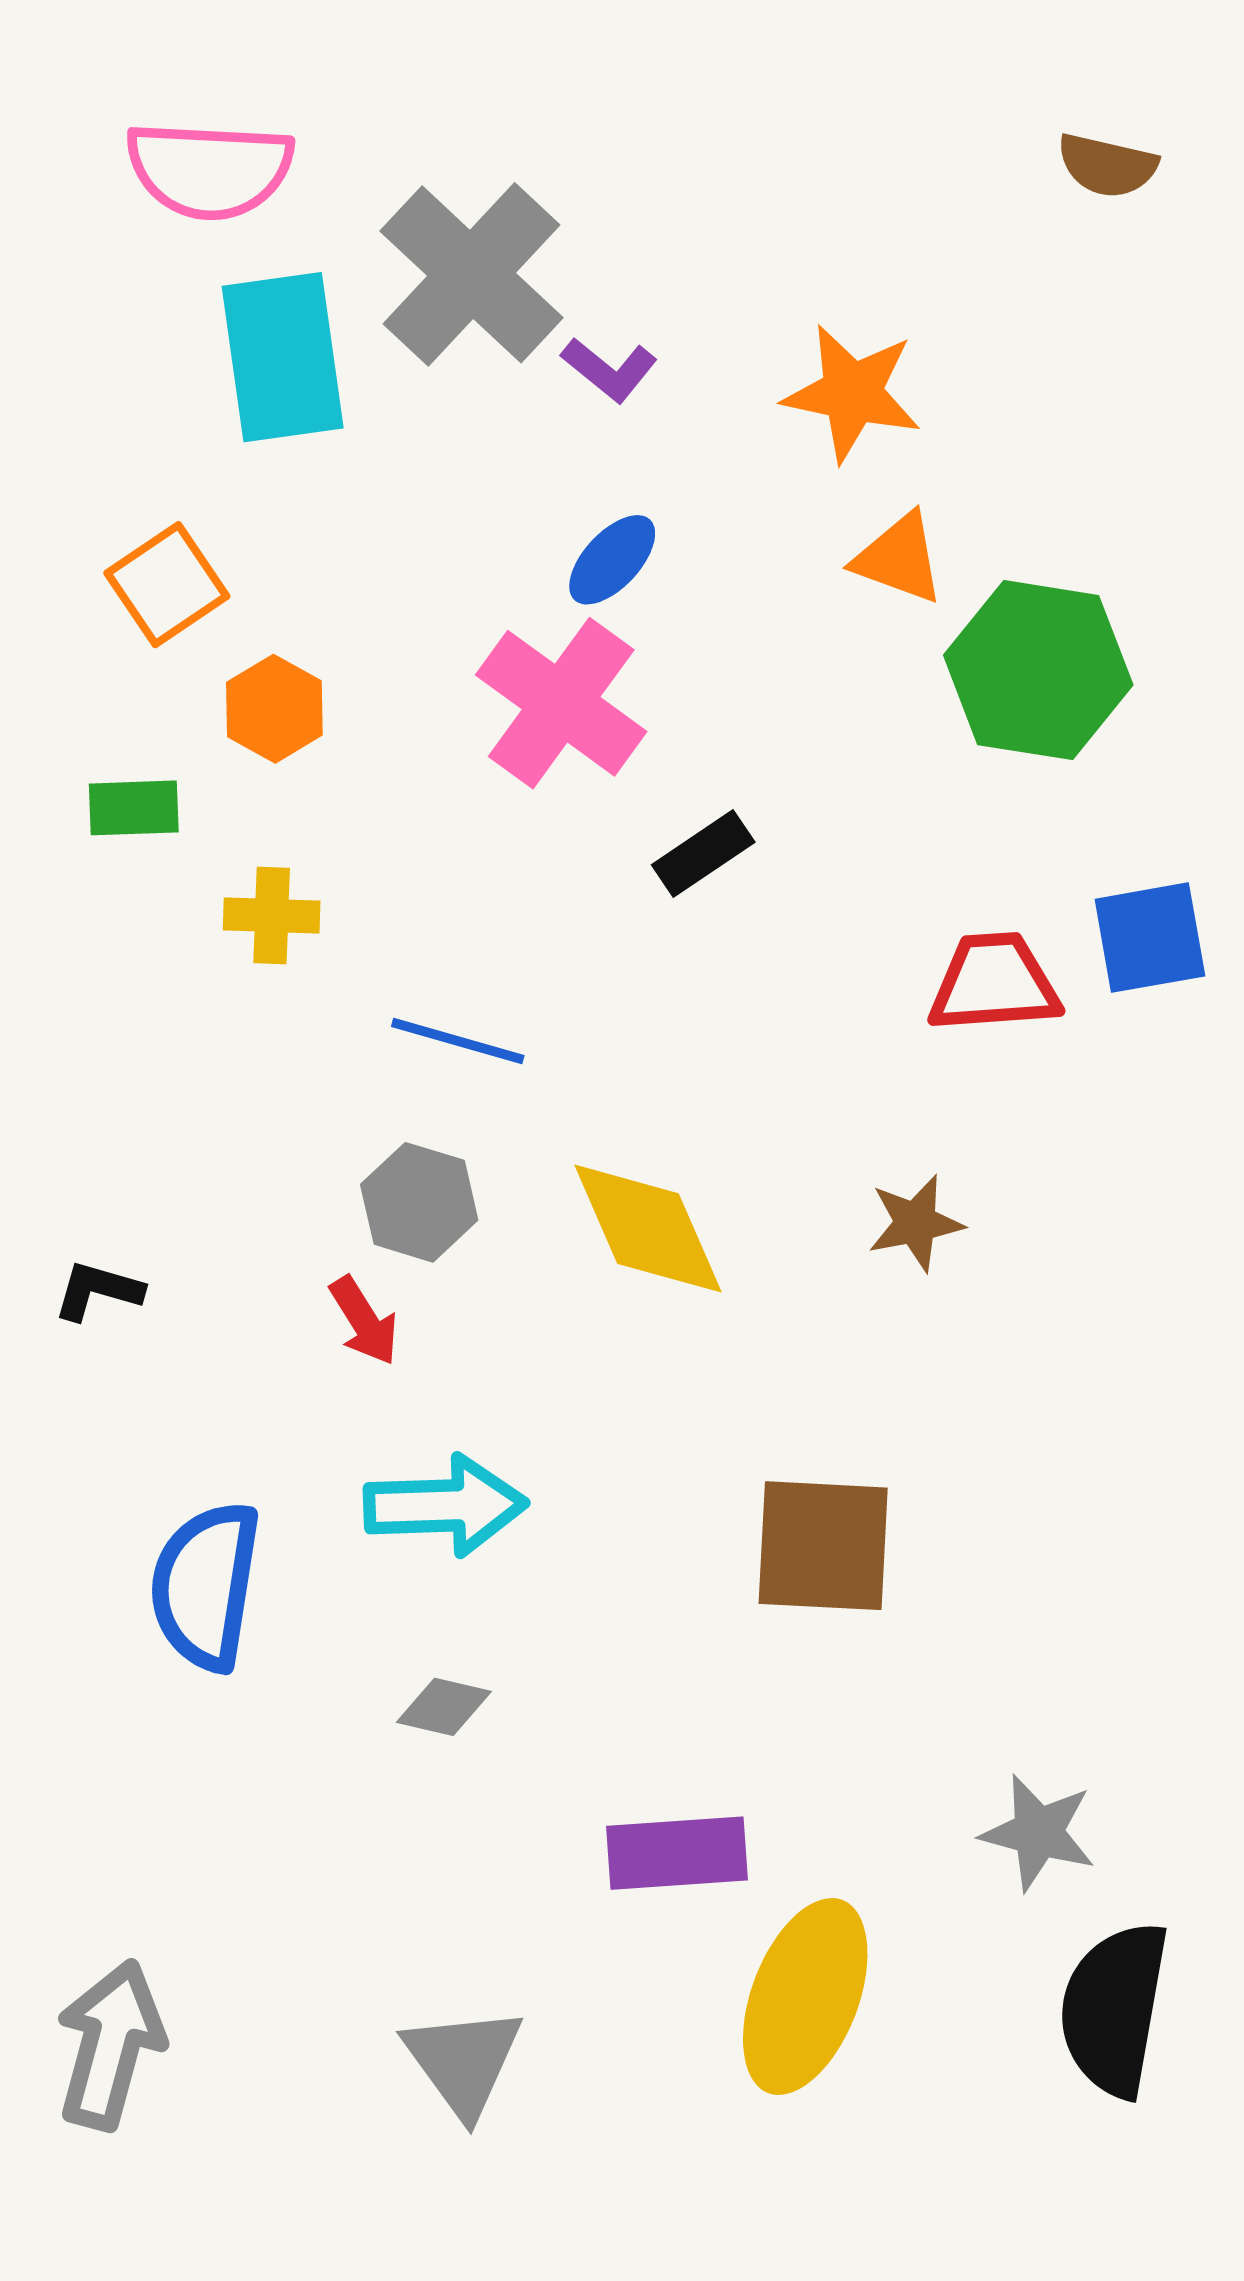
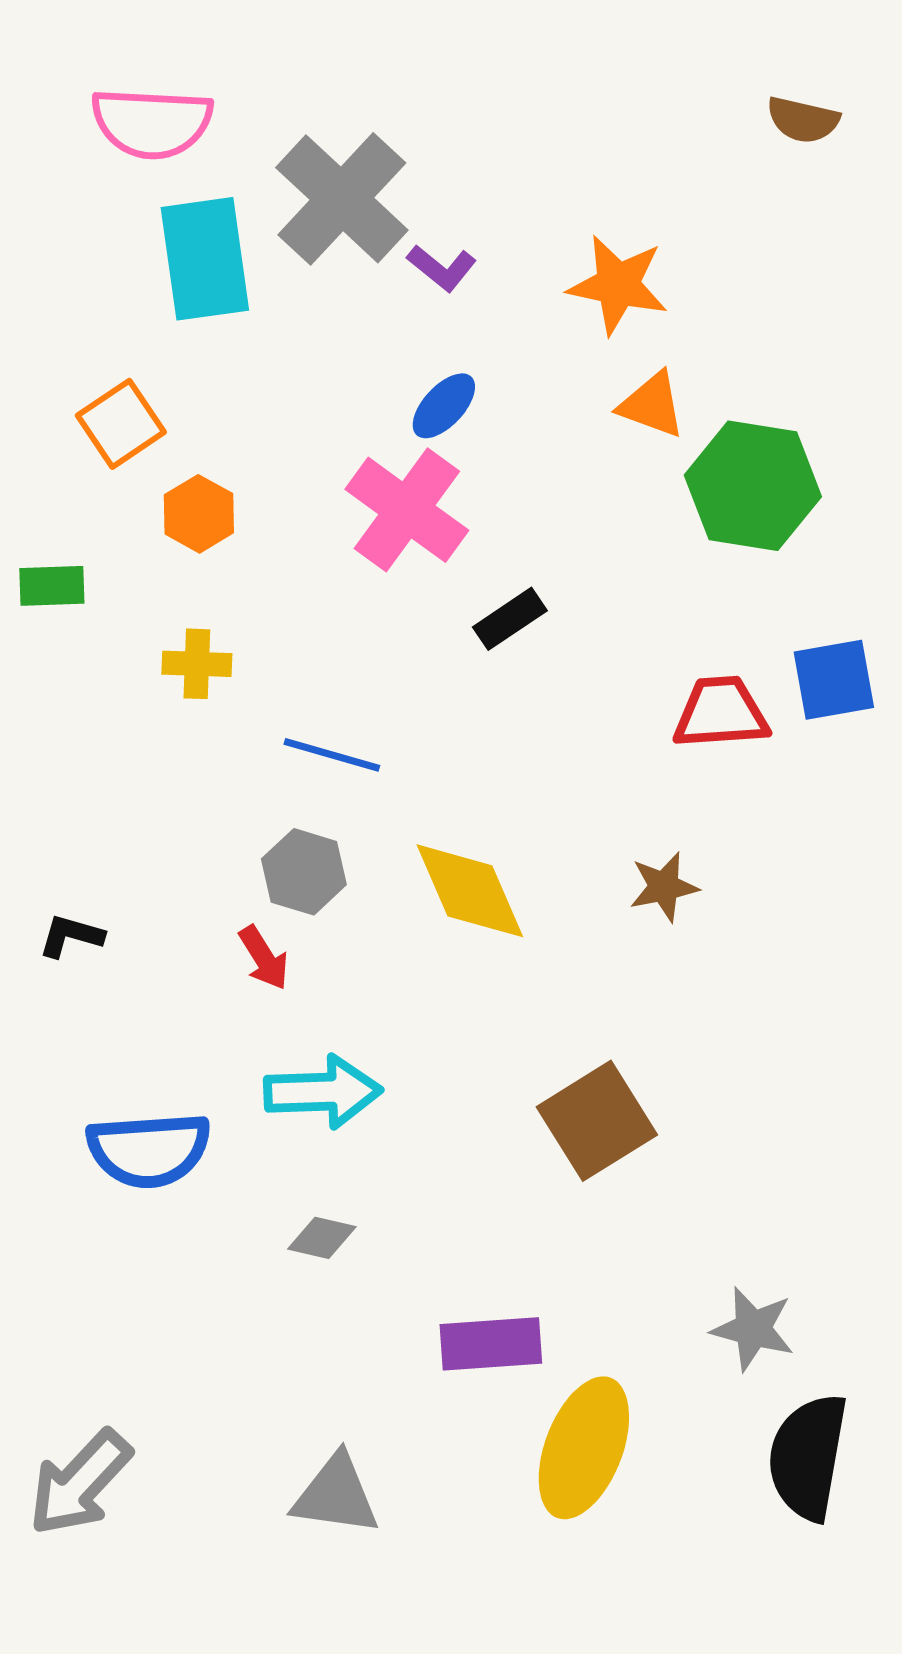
green rectangle: (134, 808) -> (52, 586), moved
brown square: (823, 1546) -> (597, 1121), turned -35
blue semicircle: (205, 1586) -> (149, 1150), turned -103
gray arrow: (110, 2045) -> (80, 1483), turned -152
gray triangle: (463, 2061) -> (336, 1495), turned -46

